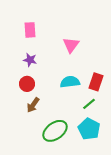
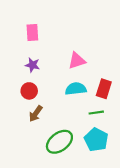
pink triangle: (71, 45) -> (77, 61), moved, turned 36
green line: (89, 104) -> (96, 113), turned 32

